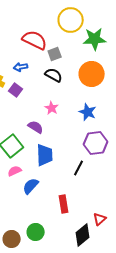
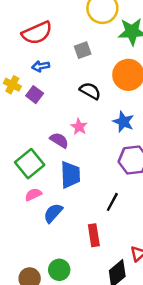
red semicircle: (35, 40) -> (37, 33), moved, turned 130
black semicircle: (54, 75) -> (90, 91), moved
pink star: (52, 108) -> (79, 127), moved
black line: (79, 168) -> (112, 202), moved

